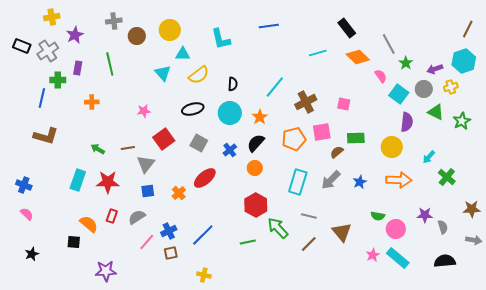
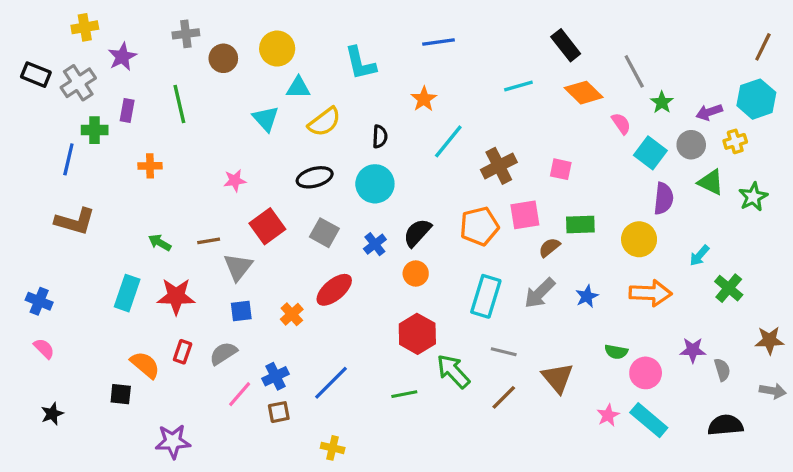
orange star: (260, 117) -> (424, 99), moved

